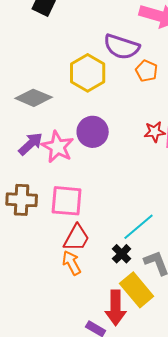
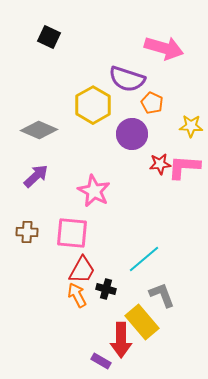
purple circle: (93, 132) -> (132, 134), moved
pink star: (58, 147) -> (94, 191), moved
brown cross: (22, 200) -> (27, 232), size x0.7
black cross: (122, 254) -> (106, 289), moved, turned -30

